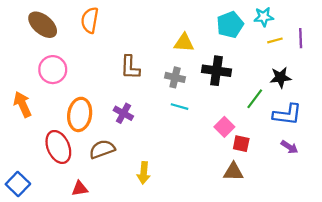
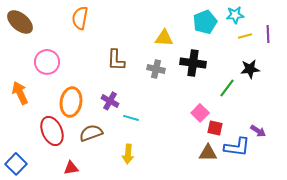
brown ellipse: (43, 25) -> (20, 22), moved
cyan line: (180, 107) -> (131, 118), moved
blue L-shape: (287, 114) -> (237, 147), moved

